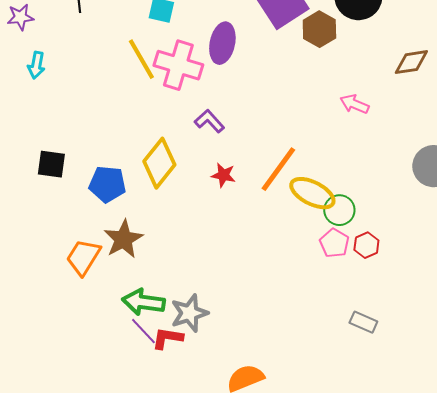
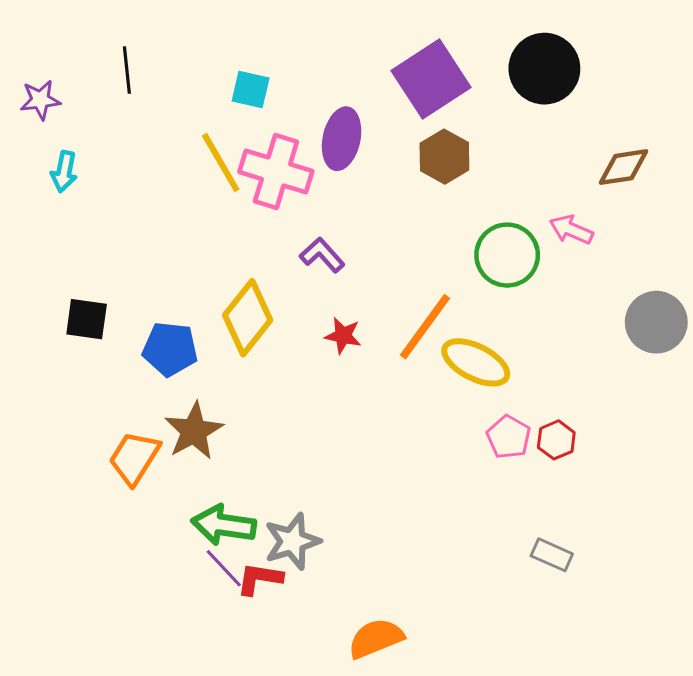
brown hexagon: (319, 29) -> (444, 157), moved
pink arrow: (354, 104) -> (571, 230), moved
green circle: (339, 210) -> (507, 255), moved, size x1.4

